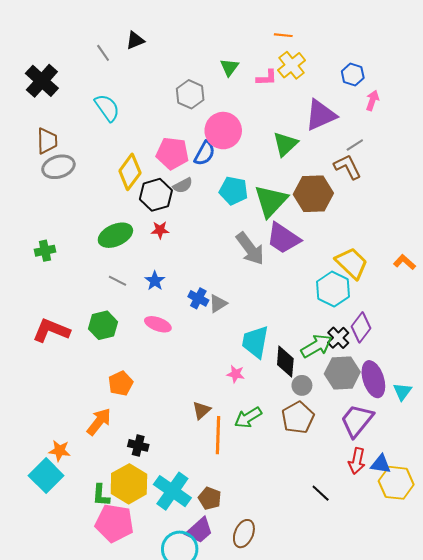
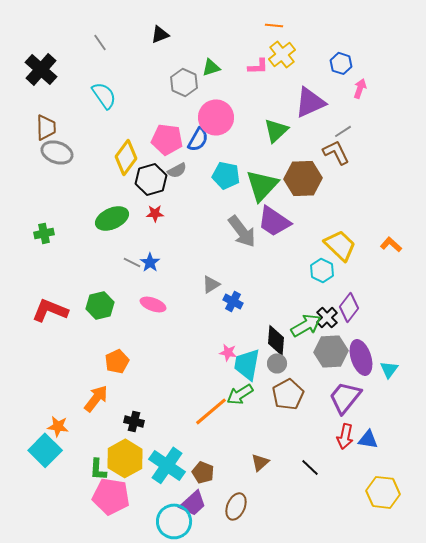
black triangle: (135, 40) -> (160, 34), moved
green triangle: (229, 67) -> (211, 67), moved, turned 36
gray ellipse: (58, 167) -> (57, 152), turned 36
gray line: (118, 281) -> (132, 262), moved
cyan hexagon: (333, 289) -> (322, 270), size x0.7
blue cross: (198, 298) -> (233, 301), moved
cyan trapezoid: (255, 342) -> (247, 364), moved
gray circle: (302, 385) -> (277, 363), moved
brown triangle: (201, 410) -> (260, 462), moved
orange line: (218, 435) -> (211, 411), turned 48
yellow hexagon: (396, 483) -> (383, 492), moved

